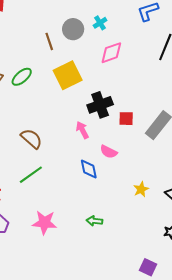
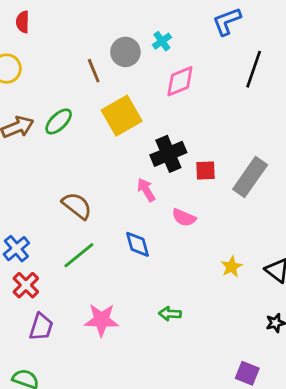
blue diamond: (89, 169) -> (138, 244), moved

